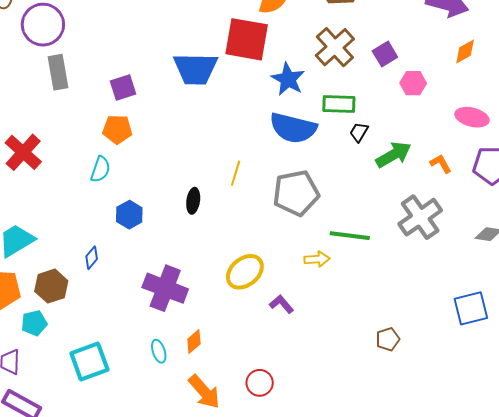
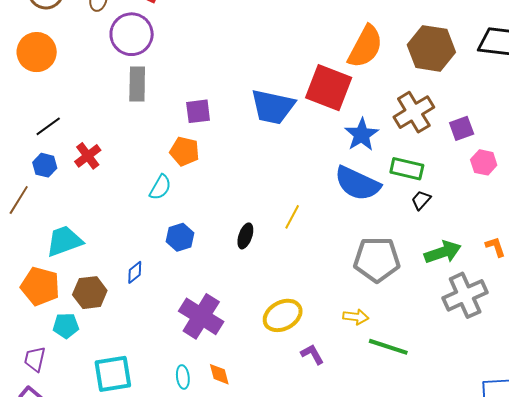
red cross: (23, 152) -> (88, 156), size x0.7
green arrow: (393, 155) -> (443, 252), moved
gray pentagon: (296, 193) -> (377, 259), moved
green line: (350, 236) -> (388, 347), moved
orange diamond: (194, 341) -> (219, 374), turned -75

